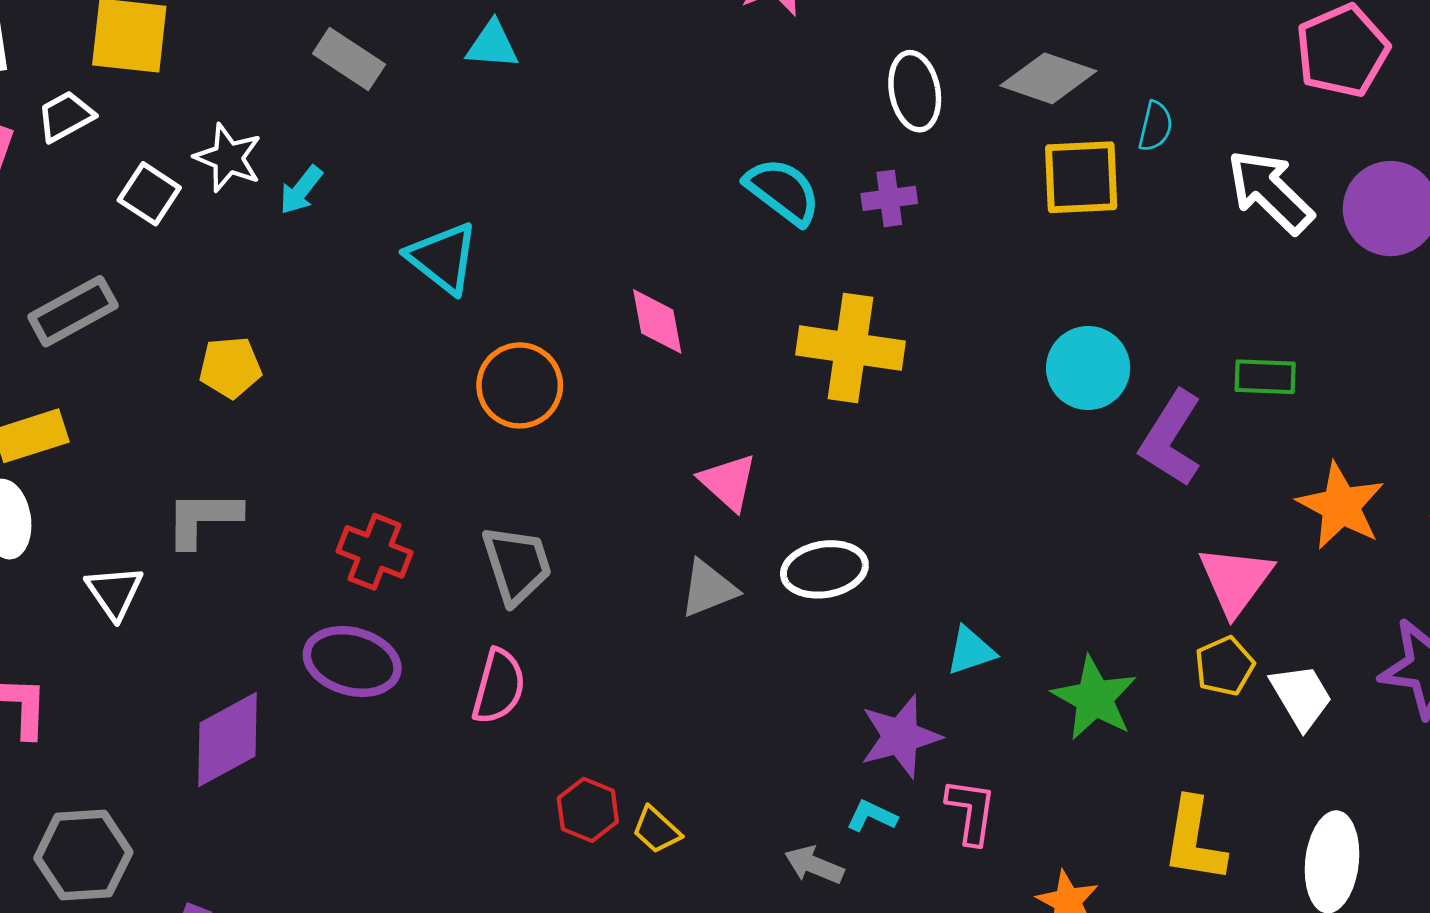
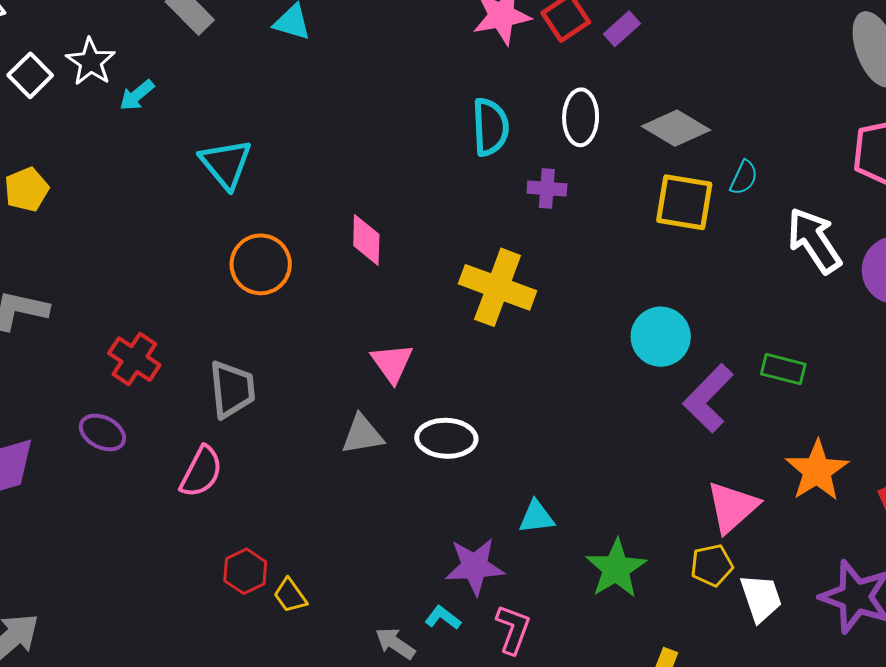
cyan semicircle: (783, 191) -> (490, 127), moved, turned 38
yellow pentagon: (230, 367) -> (27, 189), moved, turned -30
purple ellipse: (352, 661) -> (102, 432), size x0.7

